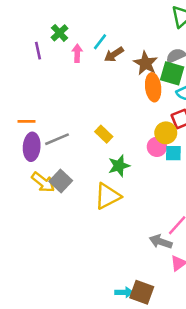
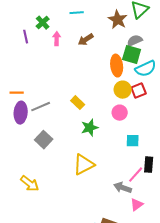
cyan line: (100, 42) -> (77, 13), moved, turned 48
brown star: (146, 63) -> (118, 20), moved
yellow circle: (166, 133) -> (123, 90), moved
cyan square: (173, 153) -> (133, 141), moved
yellow arrow: (43, 182) -> (30, 184), moved
yellow triangle: (108, 196) -> (84, 165), moved

